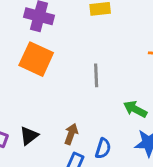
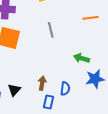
gray line: (96, 75) -> (51, 30), moved

